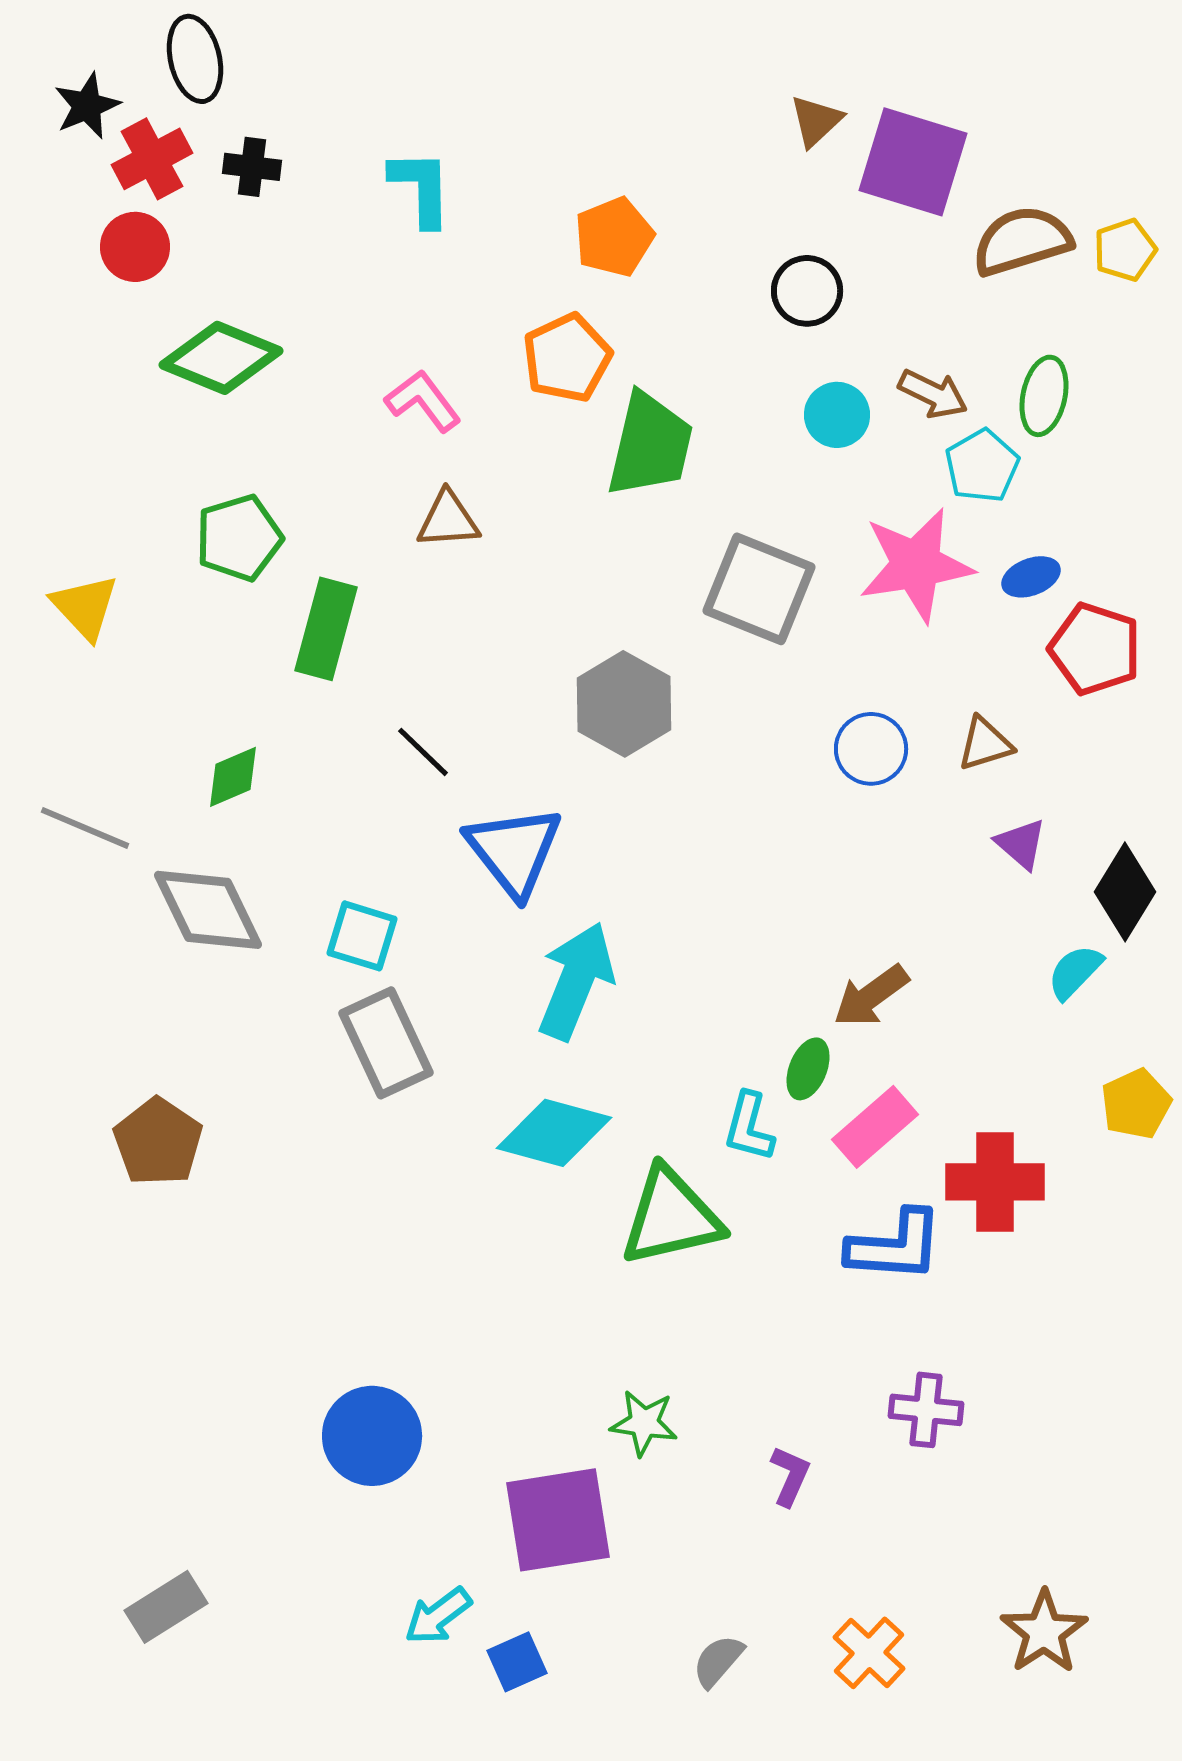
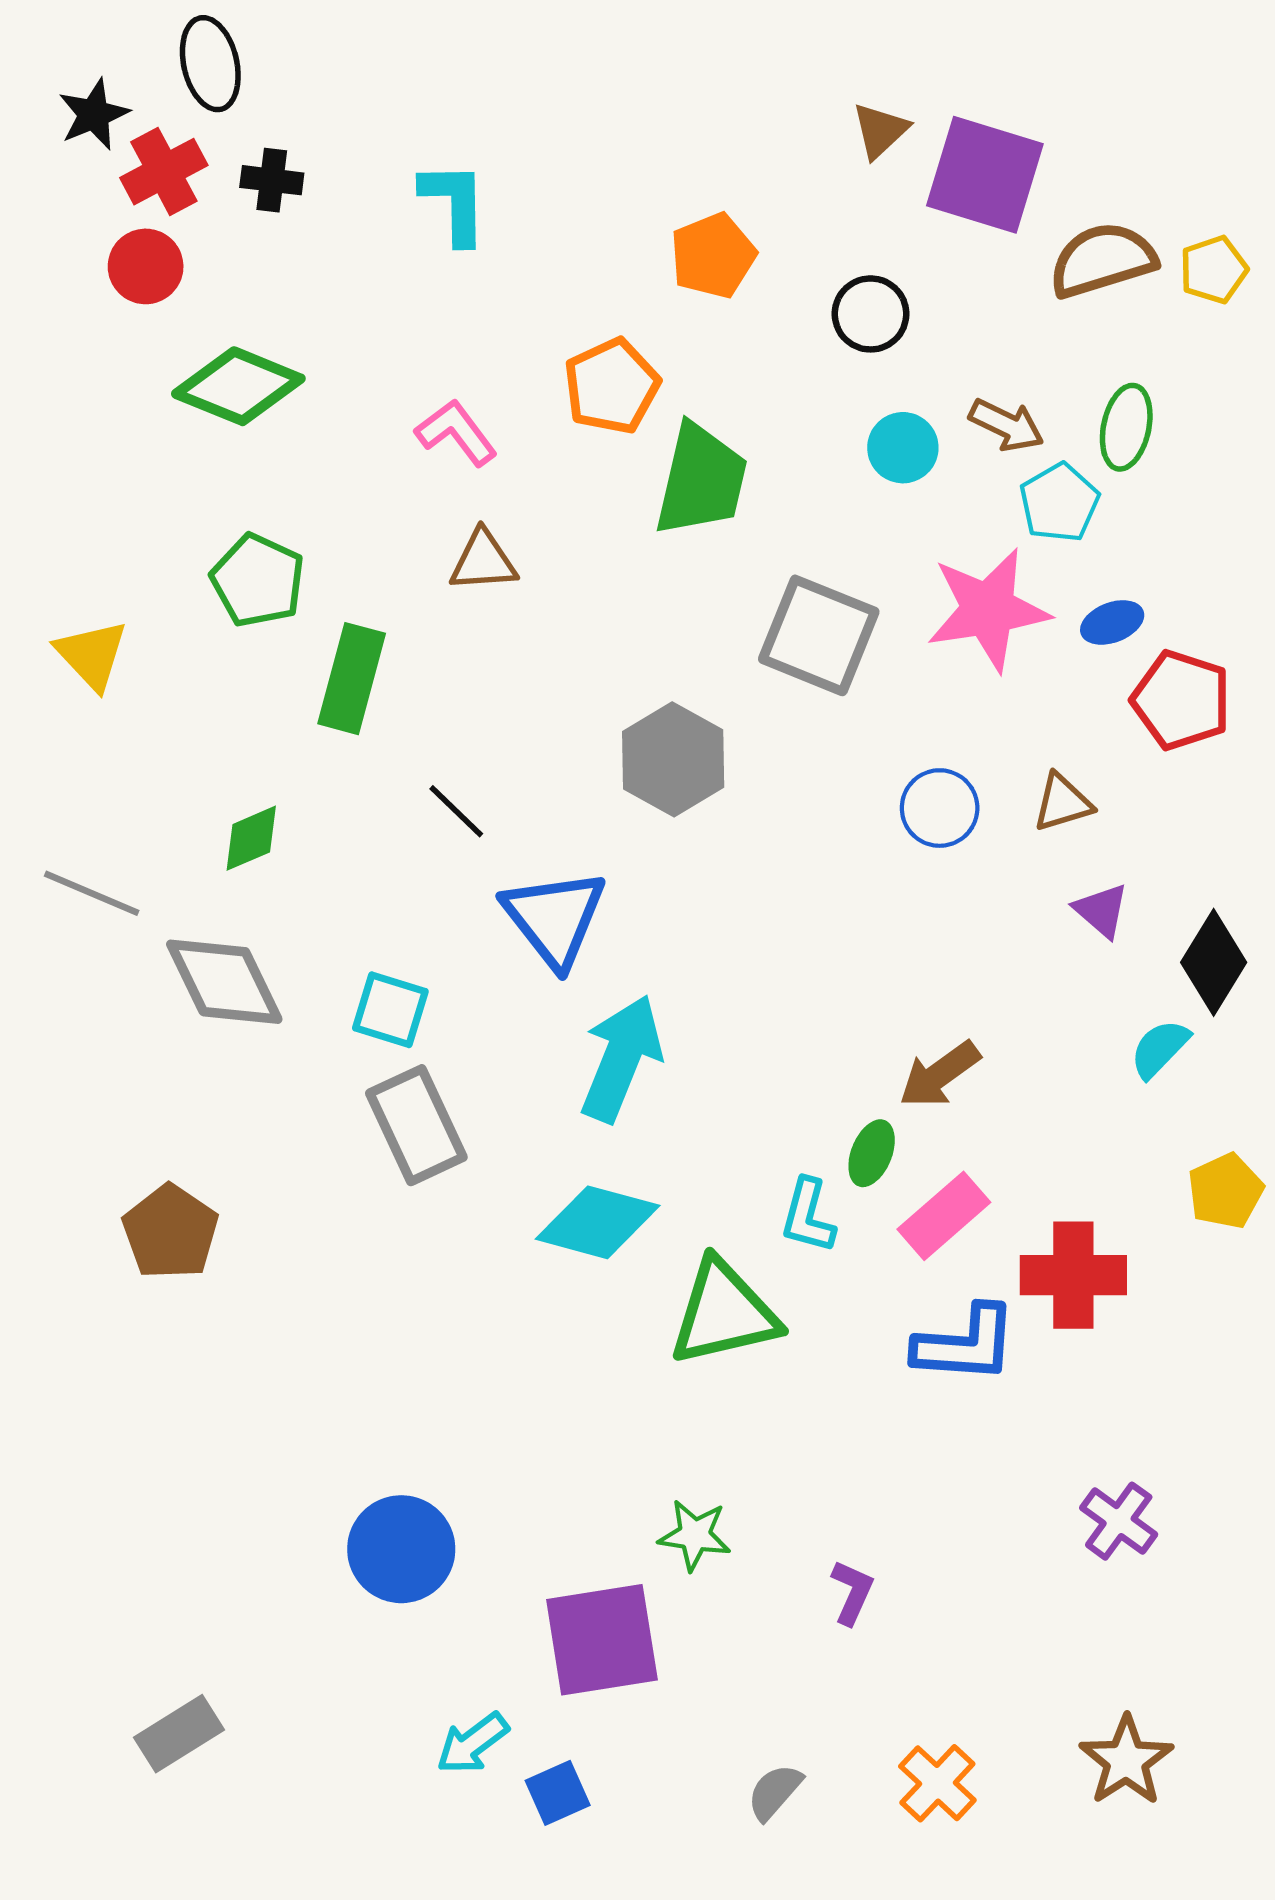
orange pentagon: (614, 237) -> (713, 256), moved
green pentagon: (239, 538) -> (258, 580), turned -30
purple cross: (926, 1410) -> (1119, 1521), moved, turned 30

